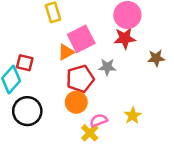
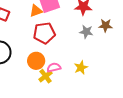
gray star: (107, 67) -> (86, 32), moved
orange circle: (76, 102) -> (36, 61), moved

